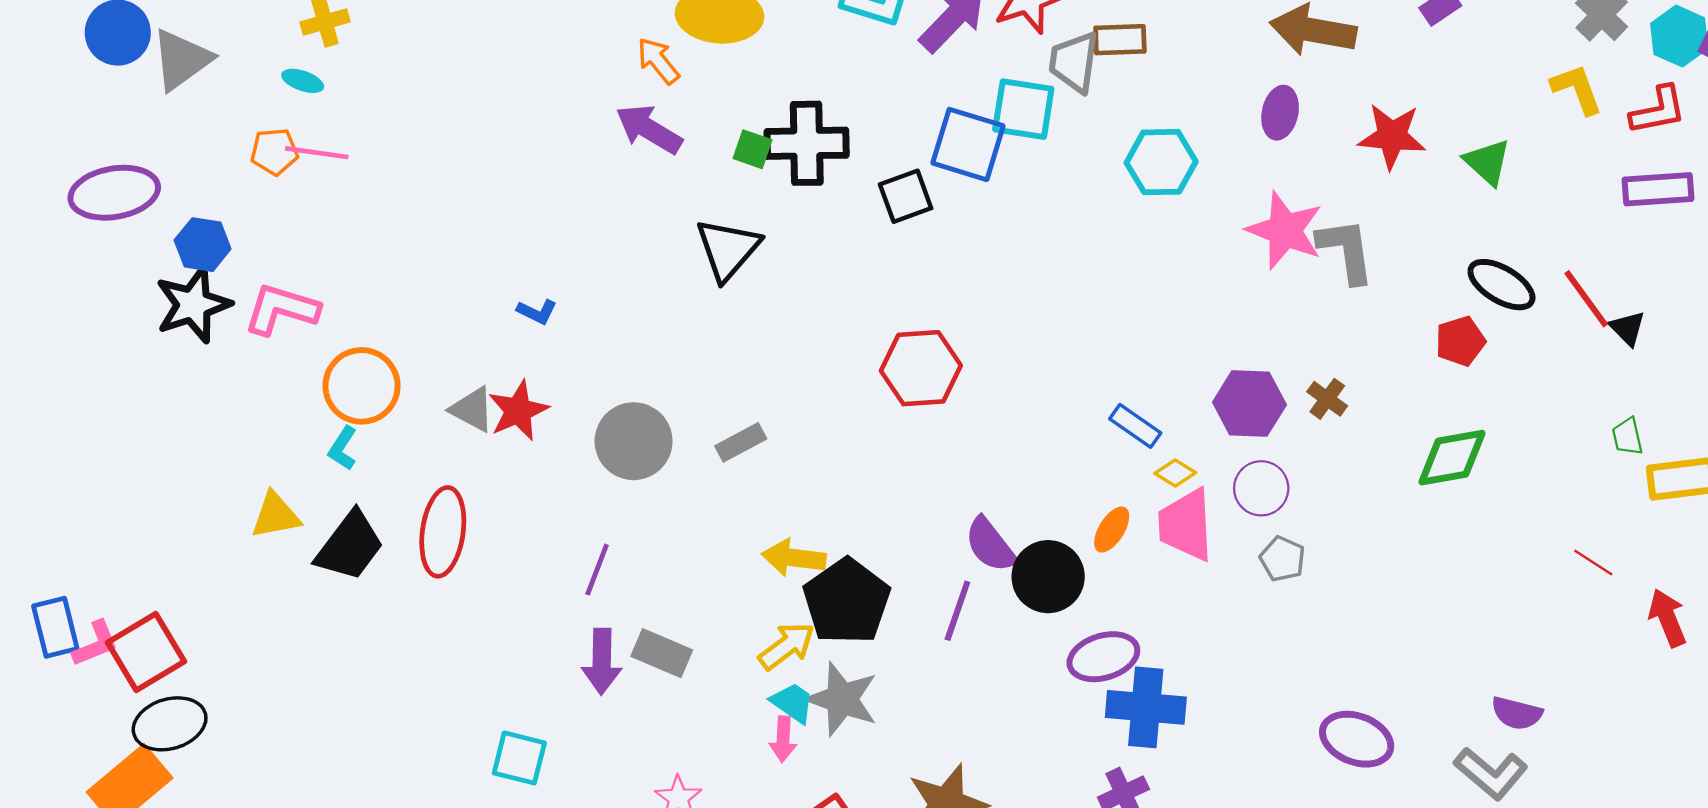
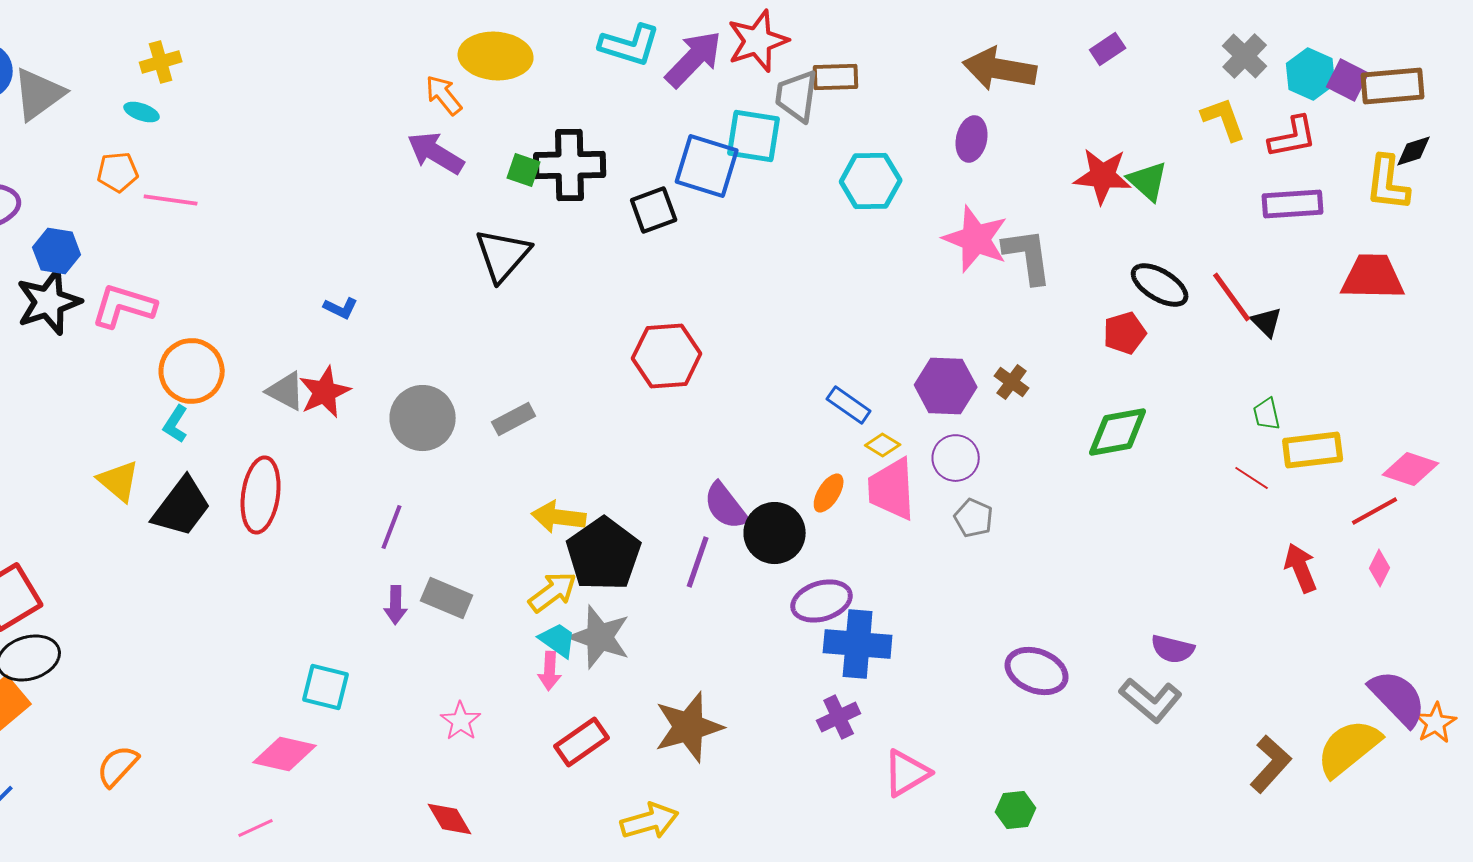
red star: (1392, 136) -> (1103, 176), moved
pink line: (317, 153) -> (171, 200), moved
yellow triangle: (276, 515) -> (119, 481), turned 51
red line: (1593, 562) -> (1252, 478), moved
purple arrow: (602, 661) -> (396, 605), size x0.7

